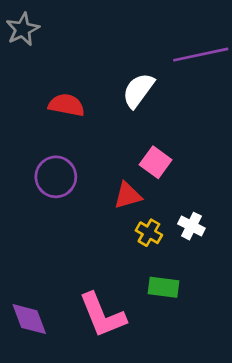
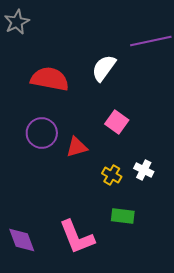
red semicircle: (66, 105) -> (50, 79), size x1.4
red triangle: (128, 195) -> (77, 147), moved

